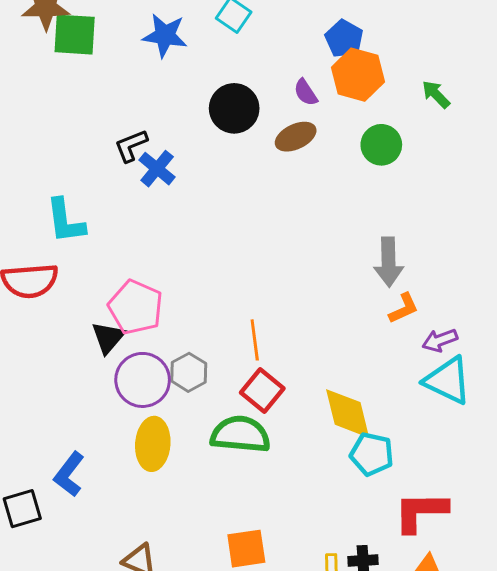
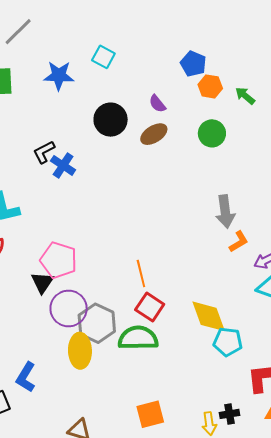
blue pentagon: (344, 39) -> (193, 64), moved
orange hexagon: (358, 75) -> (210, 86), moved, size x0.7
gray hexagon: (189, 372) -> (97, 323), moved, size x1.5

